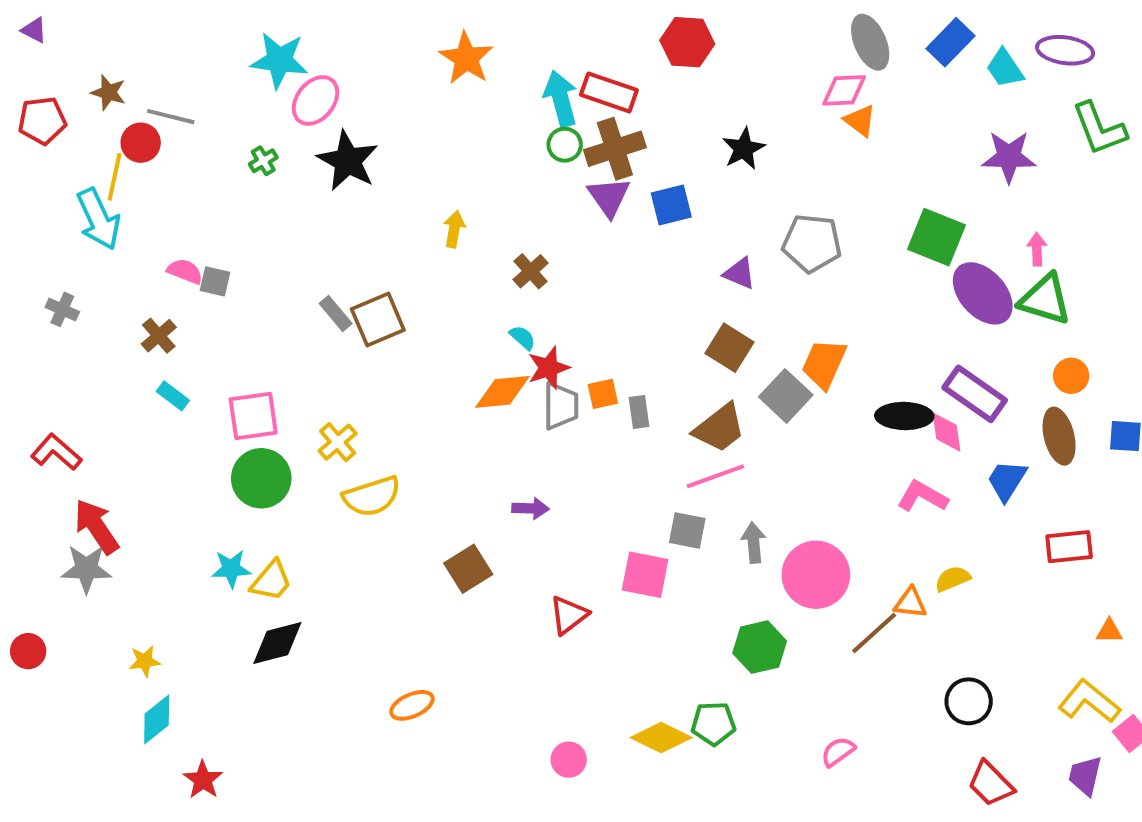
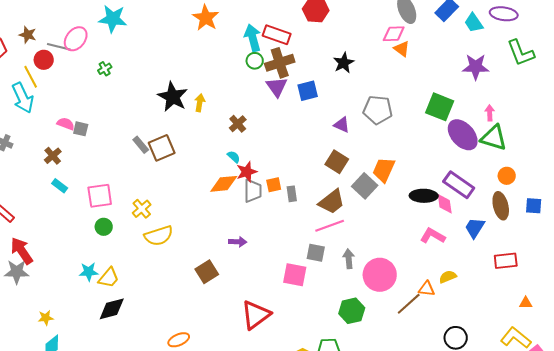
pink ellipse: (315, 100) -> (76, 39), moved
black star: (348, 161) -> (173, 97), moved
yellow line: (115, 177) -> (31, 77), turned -40
green circle: (261, 478) -> (104, 227), size x0.6
red triangle: (569, 615) -> (256, 315), moved, size x1.5

